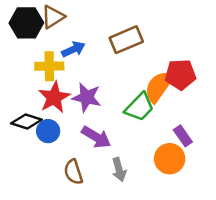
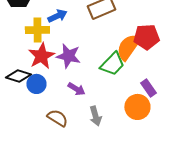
purple arrow: (96, 137) -> (76, 89), size x0.7
brown semicircle: (73, 172) -> (57, 118), turned 140

